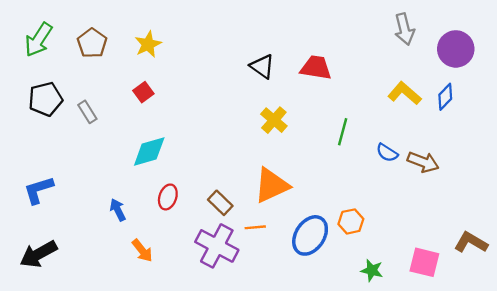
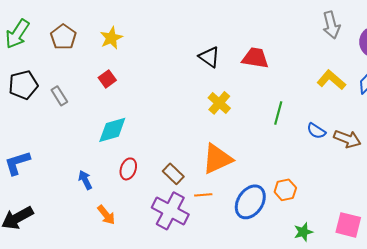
green star: (372, 270) -> (303, 232), turned -30

